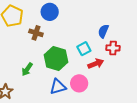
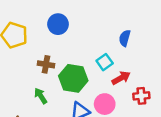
brown cross: (36, 33) -> (46, 64), moved
red cross: (113, 48) -> (141, 96), moved
green arrow: (27, 69) -> (41, 96), turned 120

